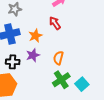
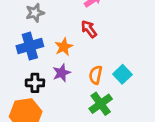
cyan square: (82, 84) -> (122, 74), moved

